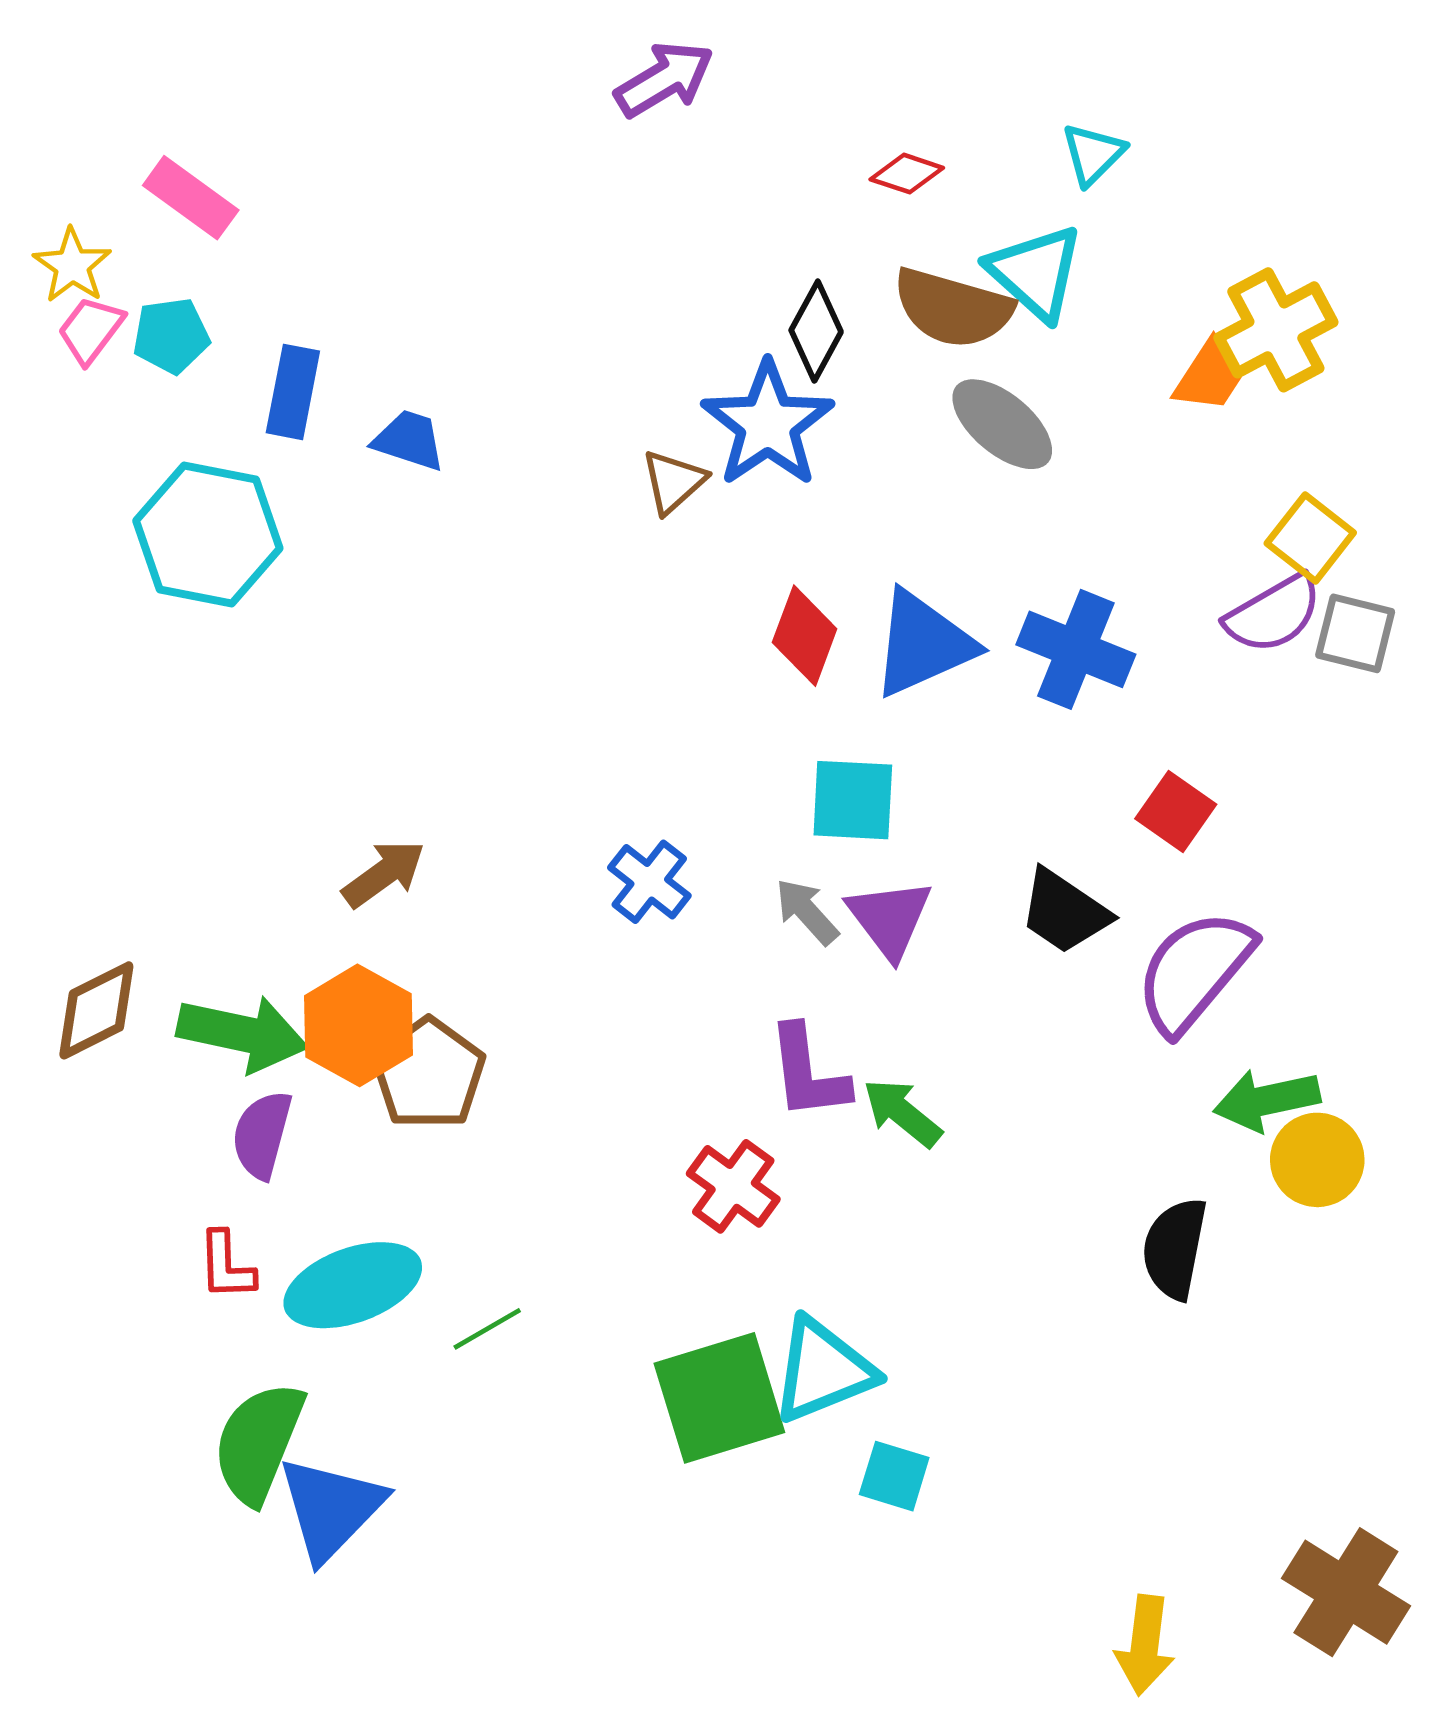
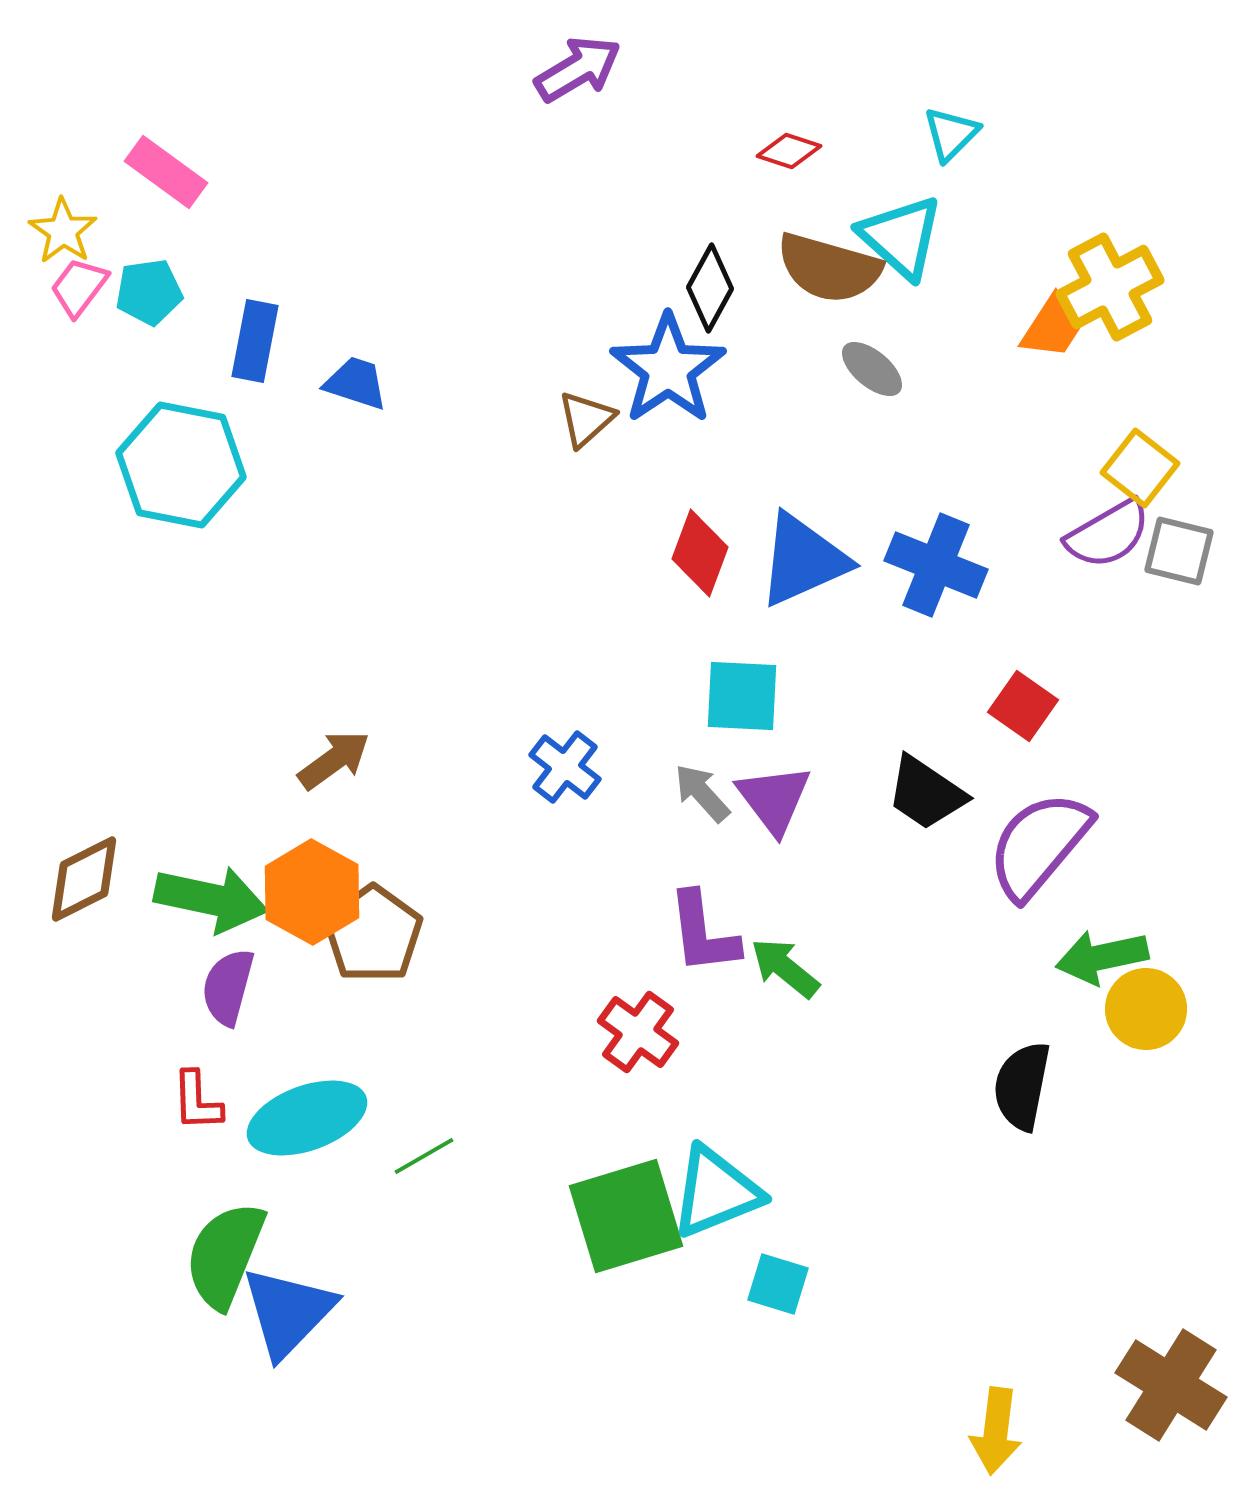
gray ellipse: (1002, 424) -> (872, 369), size x0.7

